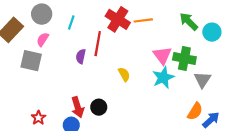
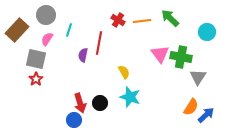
red cross: (118, 19) -> (118, 20), size x0.6
green arrow: (189, 21) -> (170, 18), moved
cyan line: (71, 23) -> (69, 30), moved
cyan star: (163, 78) -> (130, 97), moved, turned -30
red star: (38, 118) -> (36, 79), moved

